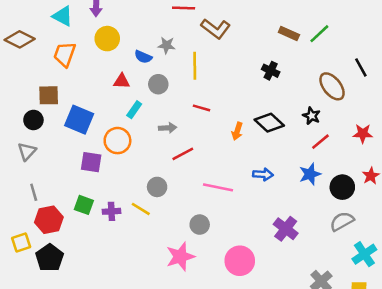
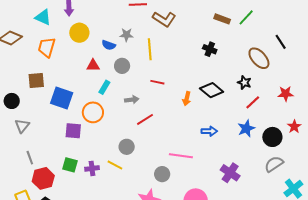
black circle: (33, 120) -> (12, 101), moved
pink line: (218, 187) -> (181, 156), moved

